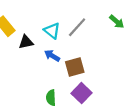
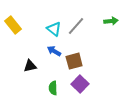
green arrow: (117, 22) -> (111, 21), turned -48
black triangle: (26, 42) -> (30, 66), moved

